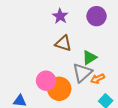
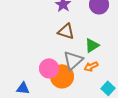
gray triangle: (82, 73) -> (73, 60), moved
orange arrow: (98, 79) -> (91, 66), moved

